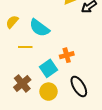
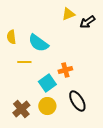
yellow semicircle: (12, 22) -> (11, 37), turned -48
brown cross: (22, 83) -> (21, 109), moved

